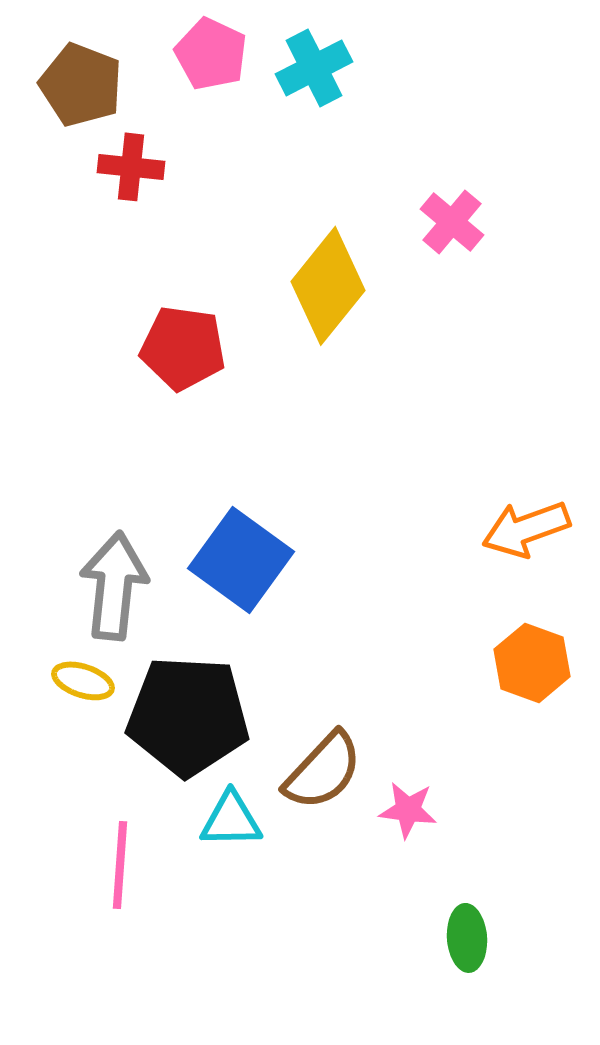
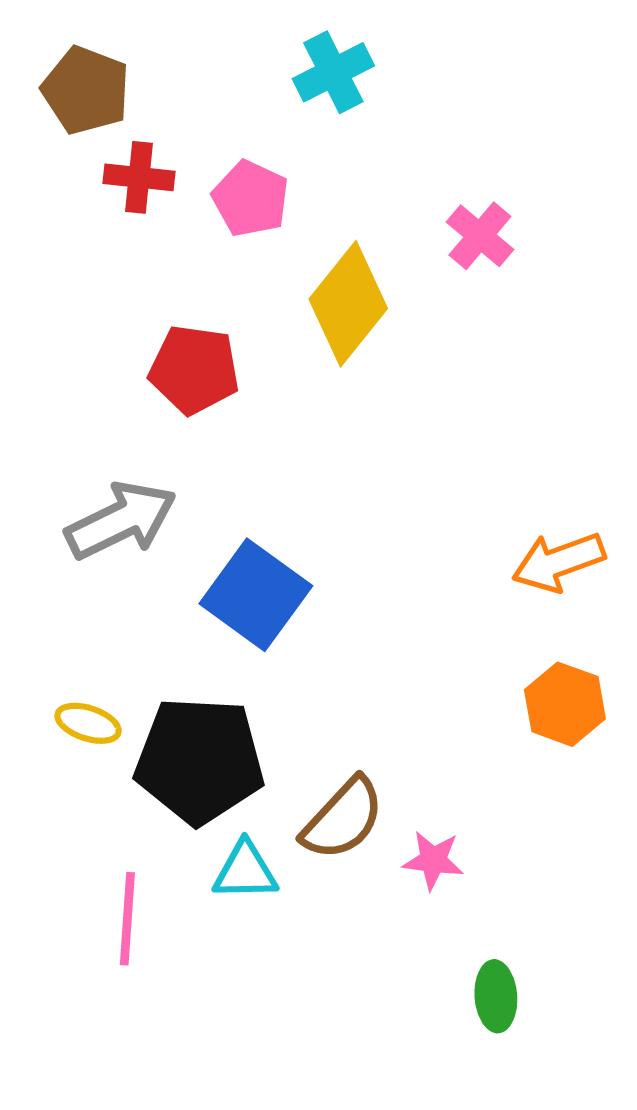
pink pentagon: (211, 54) -> (251, 199), moved
gray arrow: (114, 586) -> (121, 520), moved, turned 58

